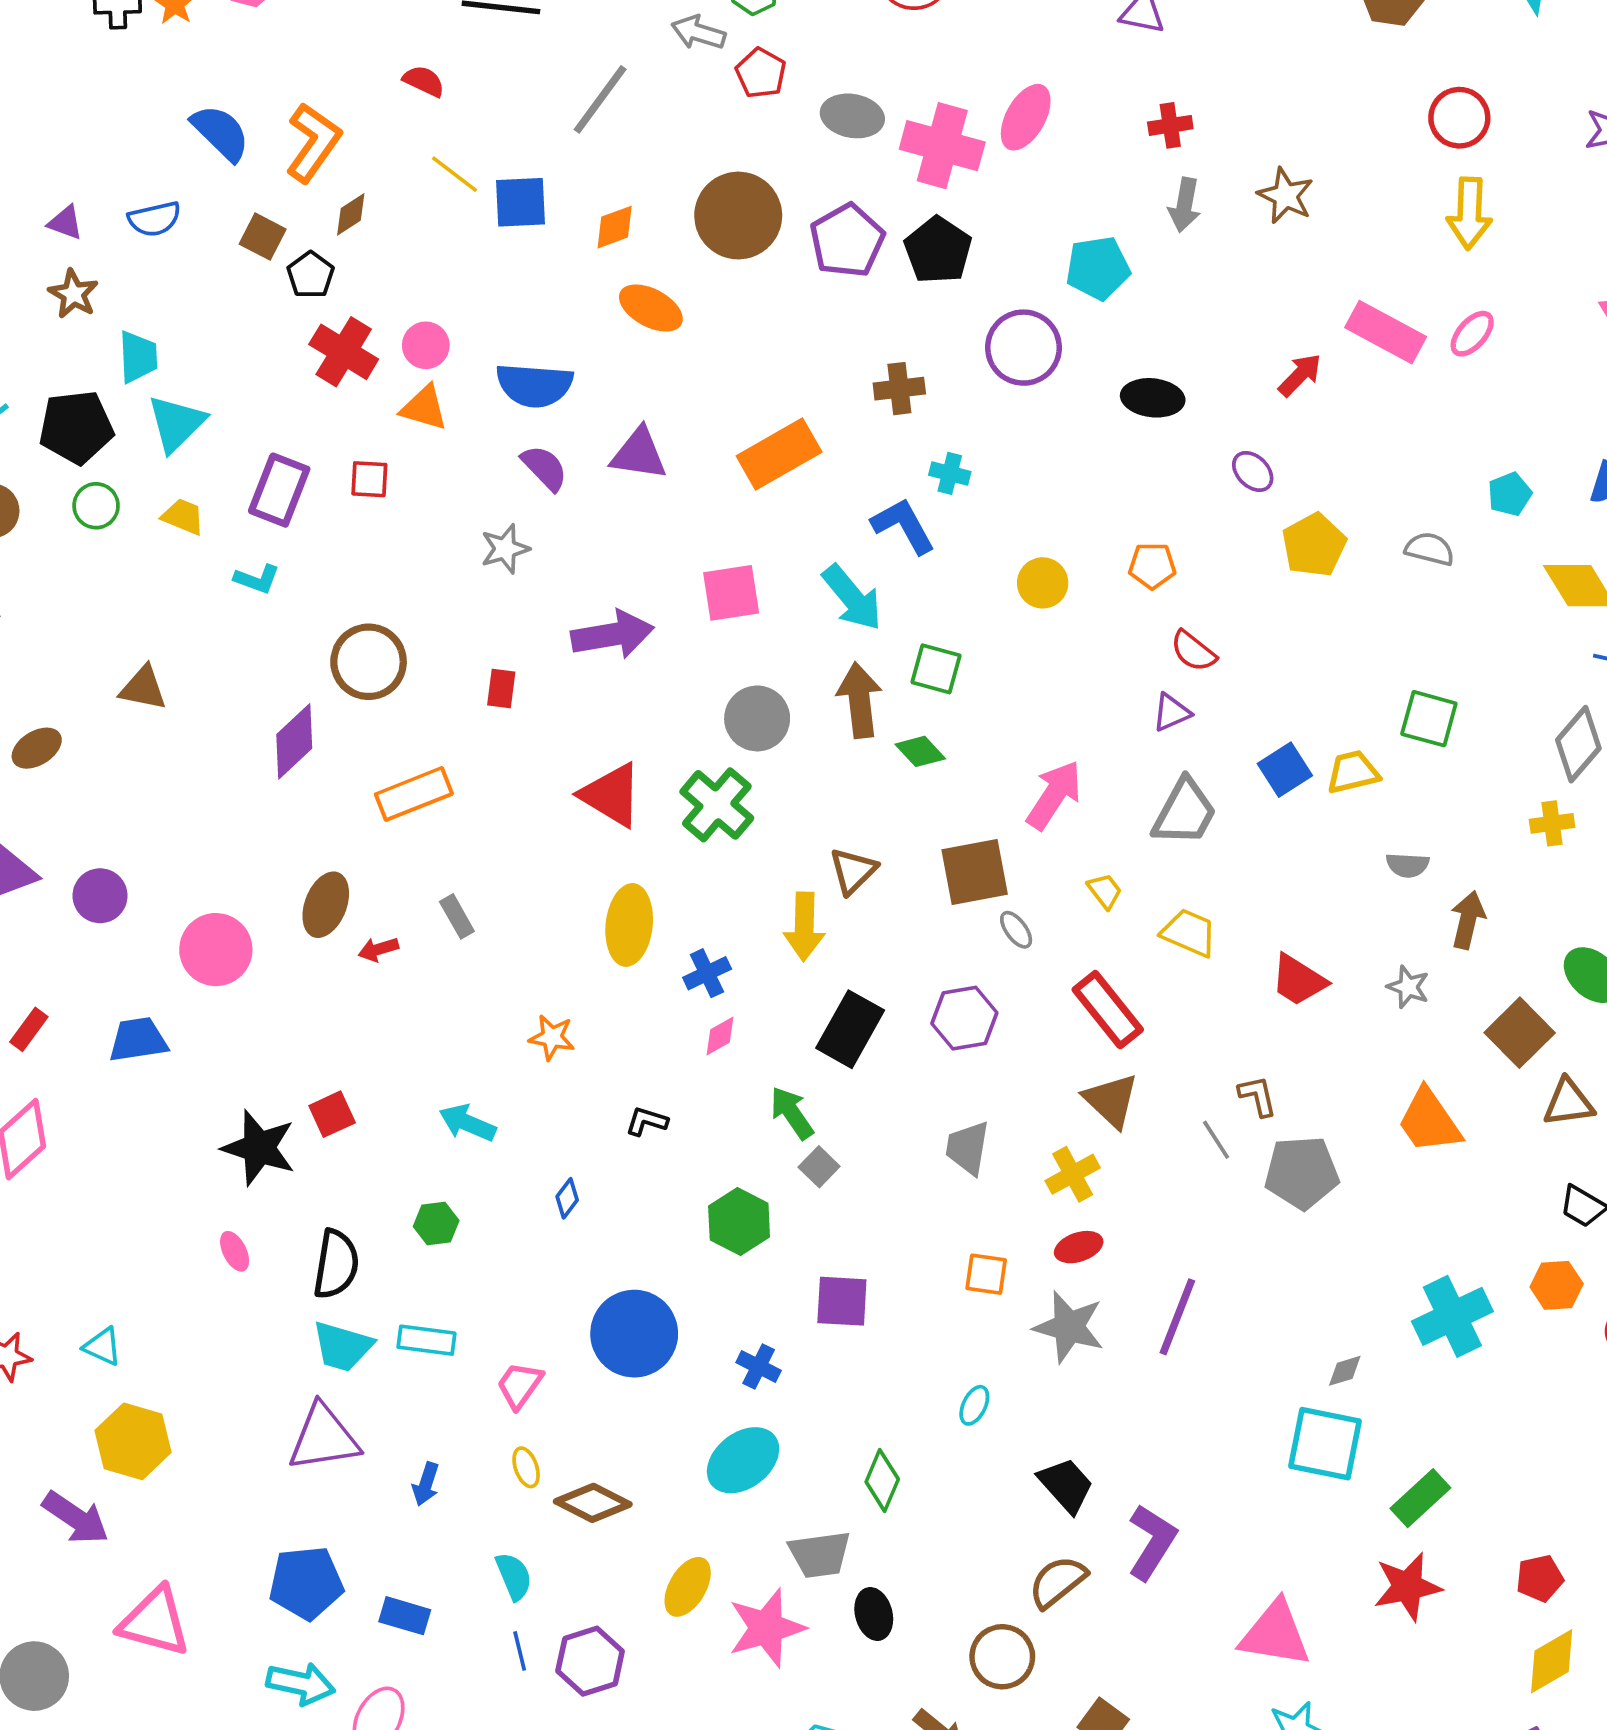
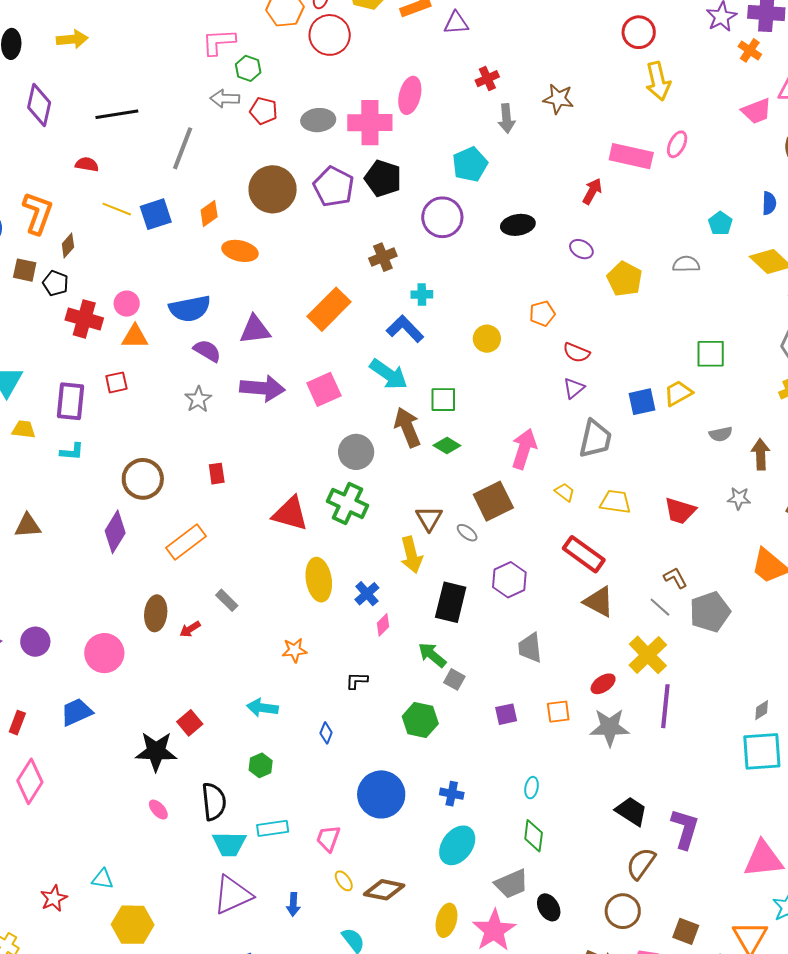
purple arrow: (612, 635) -> (262, 388), moved, turned 30
blue square: (1285, 770) -> (642, 402), turned 36
gray ellipse: (1016, 930) -> (467, 533), moved
yellow cross: (1073, 1174) -> (648, 655), moved, size x1.4
purple square: (842, 1301) -> (506, 714), moved, size x0.7
cyan ellipse: (974, 1405) -> (532, 788), moved

